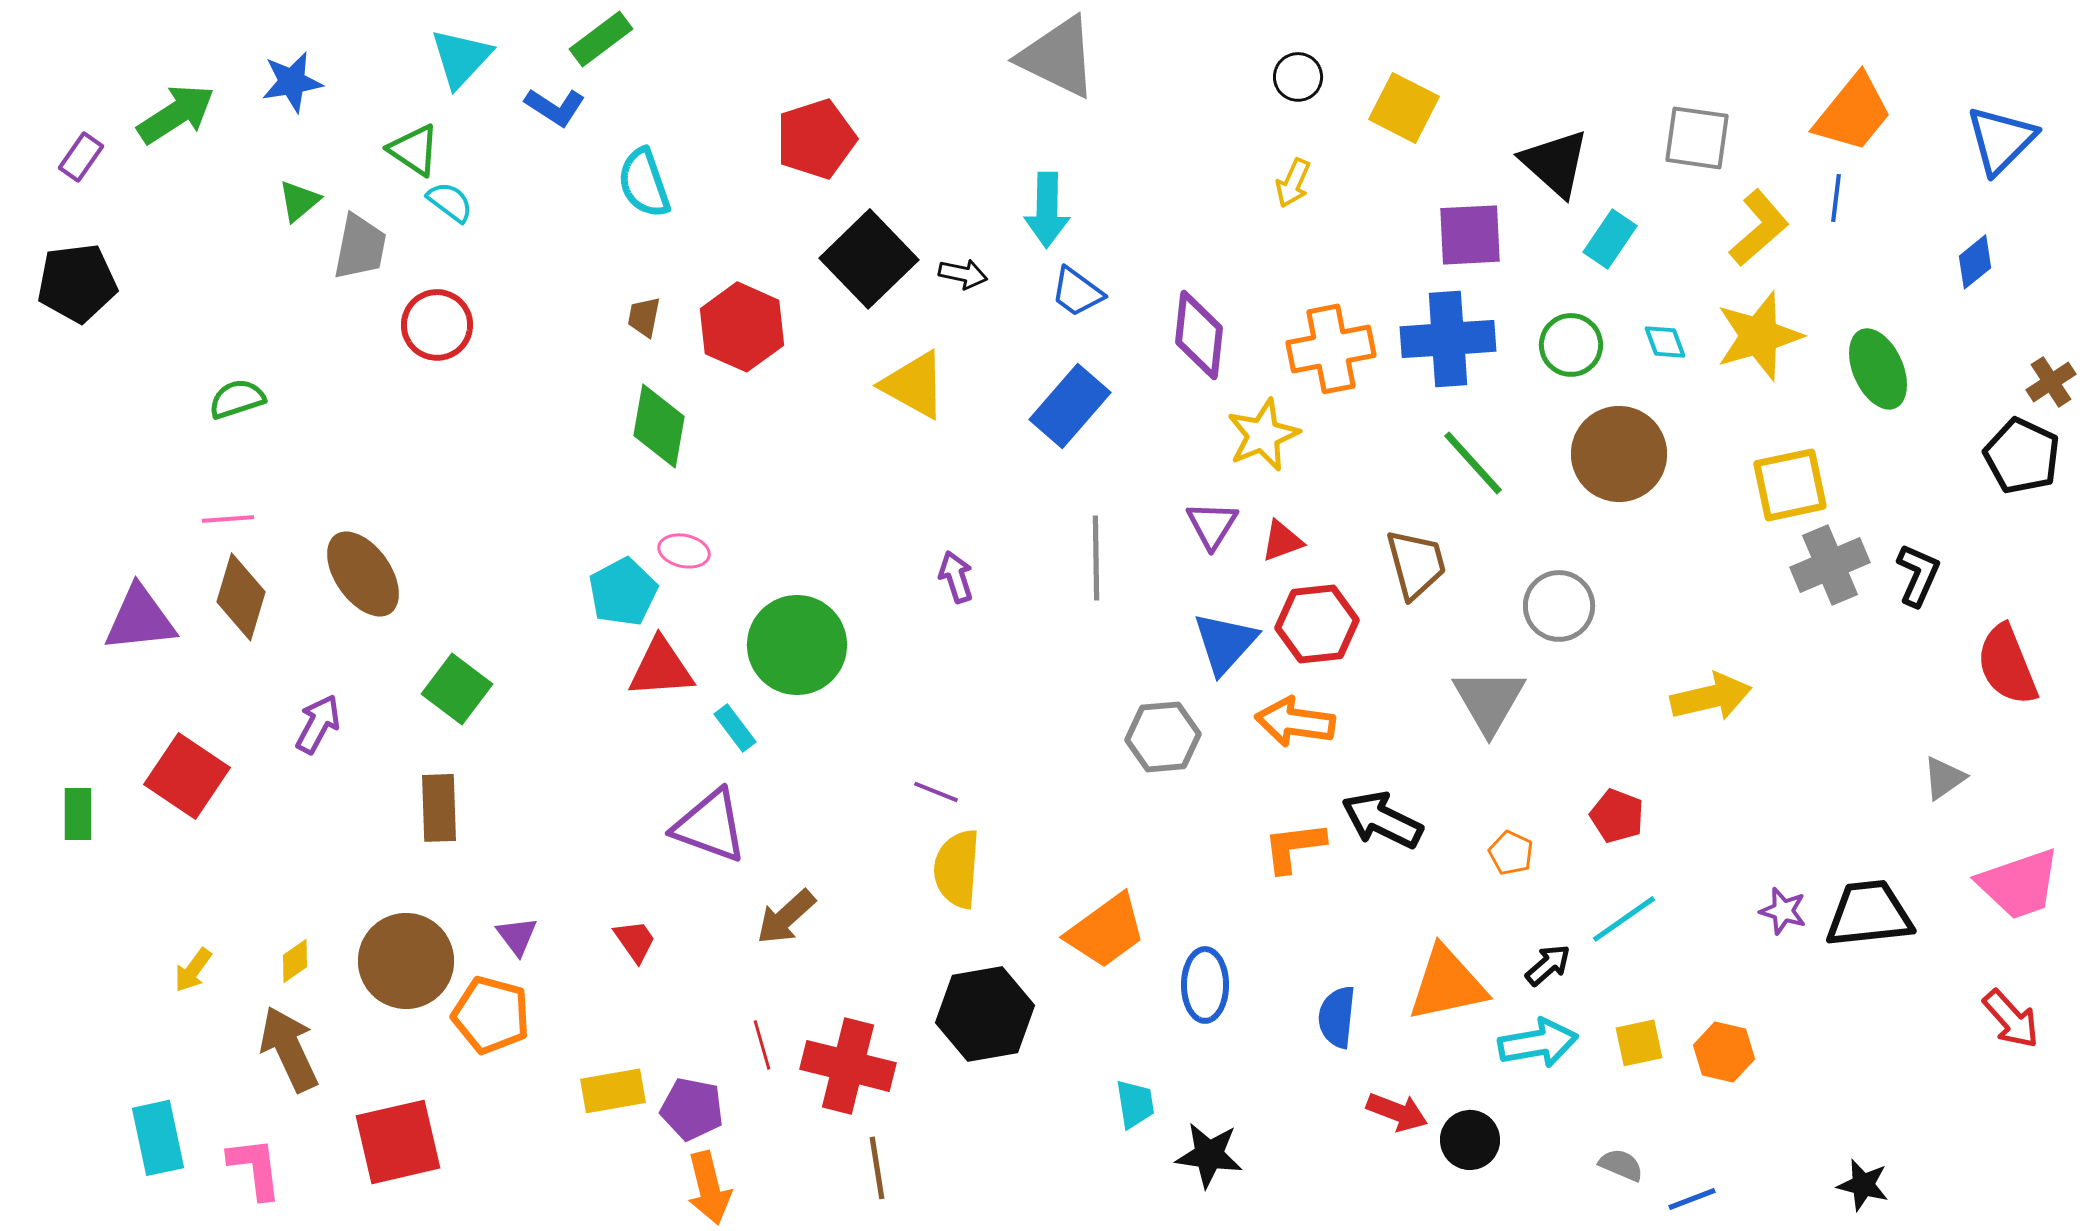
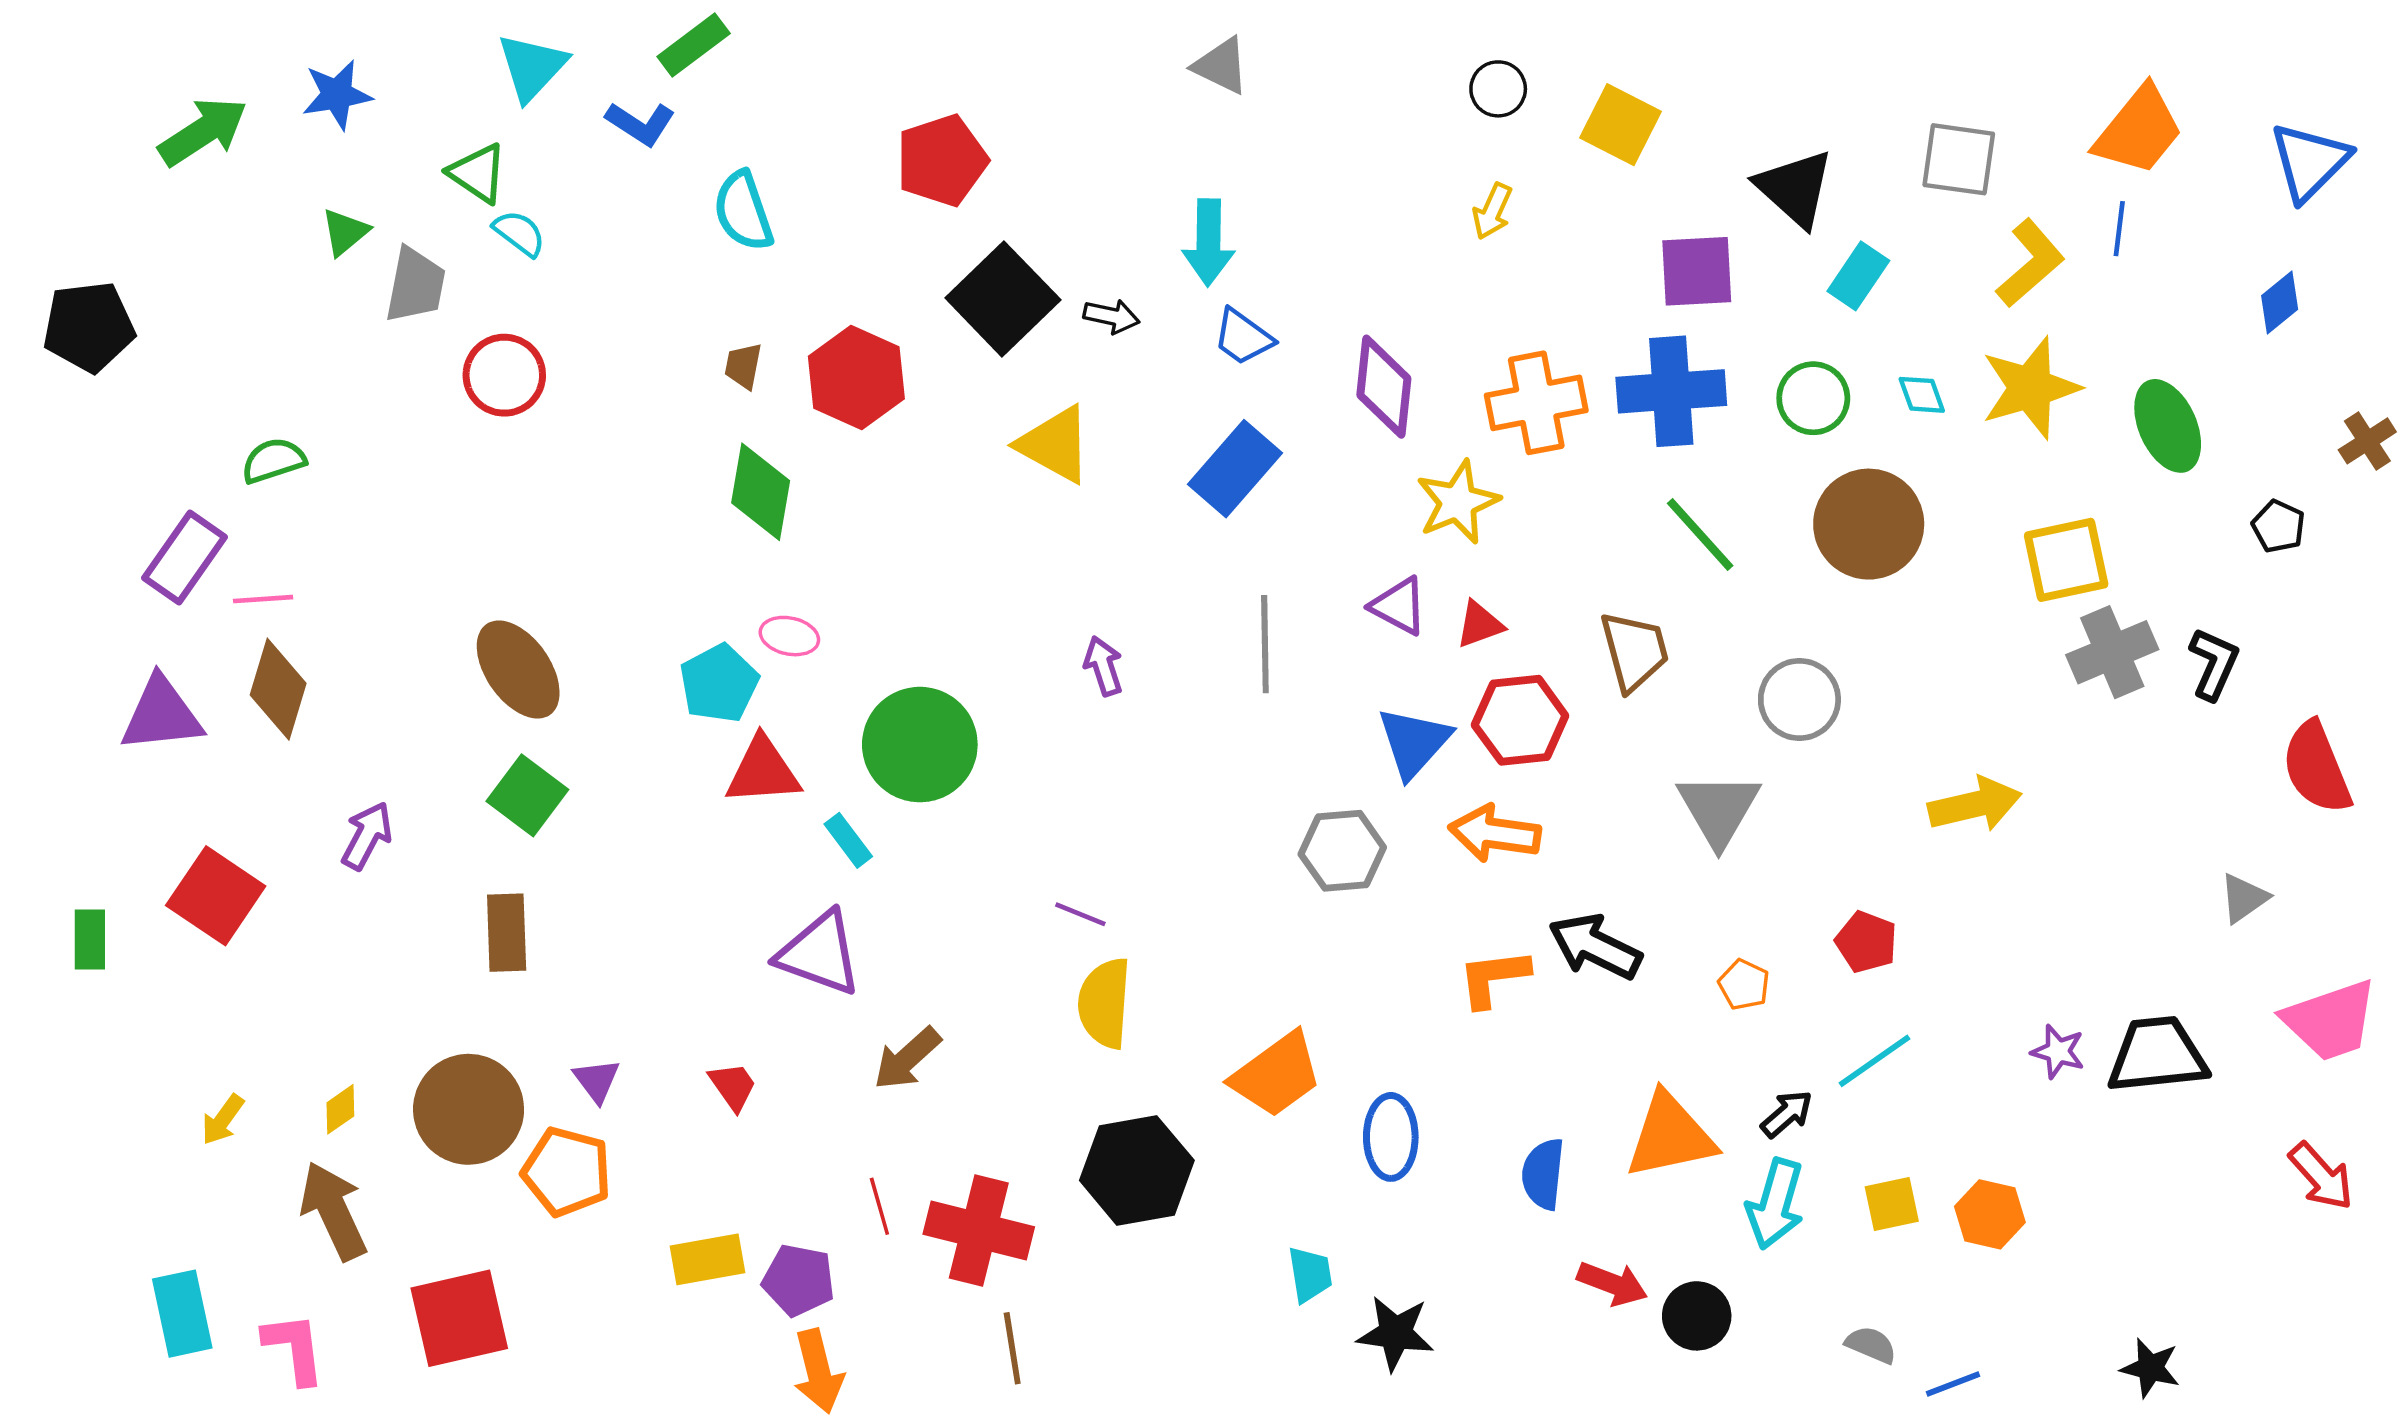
gray triangle: (1058, 57) -> (1221, 66), size x0.6
purple rectangle: (81, 157) -> (185, 558), moved, size x1.6
black pentagon: (2022, 456) -> (2278, 526), moved, size x0.6
purple triangle: (1212, 525) -> (1399, 606), turned -34
brown ellipse: (363, 574) -> (518, 669), moved
cyan arrow: (1538, 1043) -> (1775, 1204), turned 116

